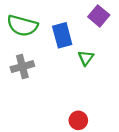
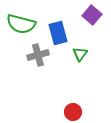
gray cross: (22, 67) -> (38, 55), moved

